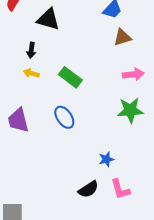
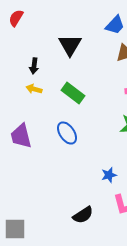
black triangle: (48, 19) -> (70, 45), moved, turned 45
black semicircle: (88, 189) -> (83, 215), moved

